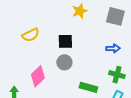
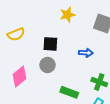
blue arrow: (113, 48) -> (86, 53), moved

